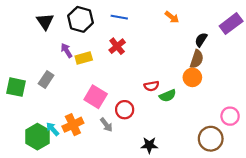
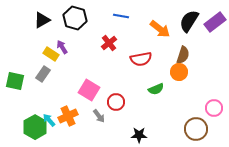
blue line: (119, 17) -> (121, 16), moved
orange arrow: (172, 17) -> (160, 29), moved, size x1.5
black triangle: (45, 21) -> (42, 20), turned 36
black semicircle: (201, 40) -> (189, 21), moved, size x1.6
yellow rectangle: (84, 58) -> (51, 54), moved, turned 49
red semicircle: (152, 86) -> (141, 59), moved, size x1.5

